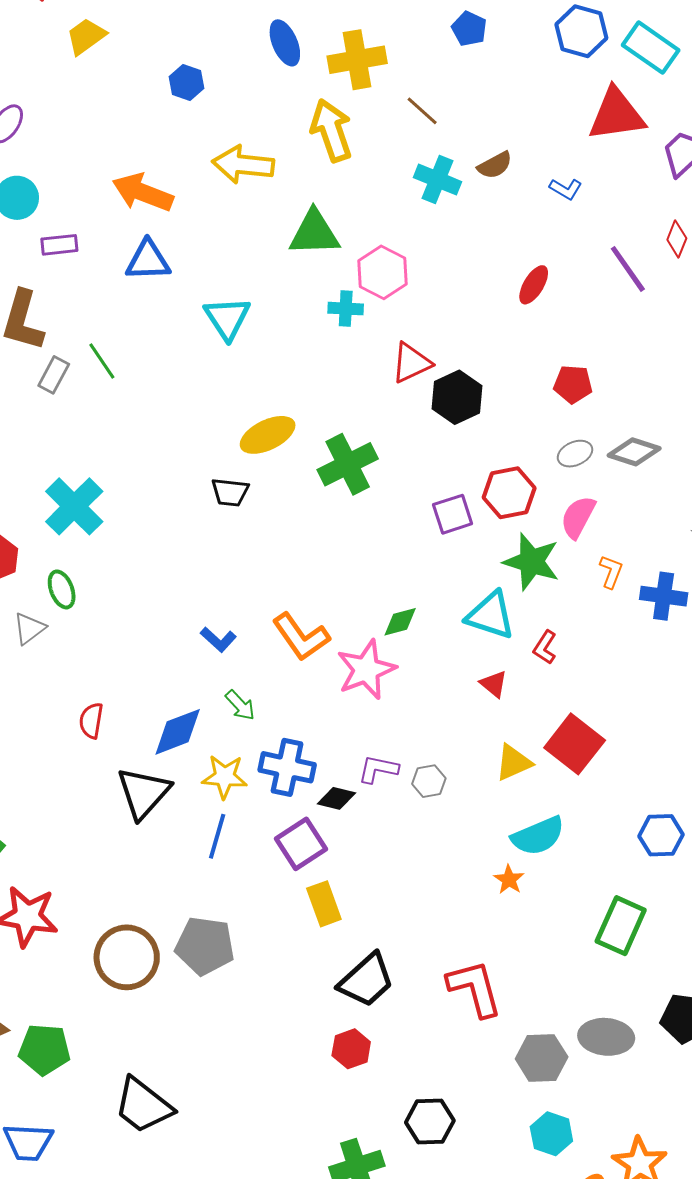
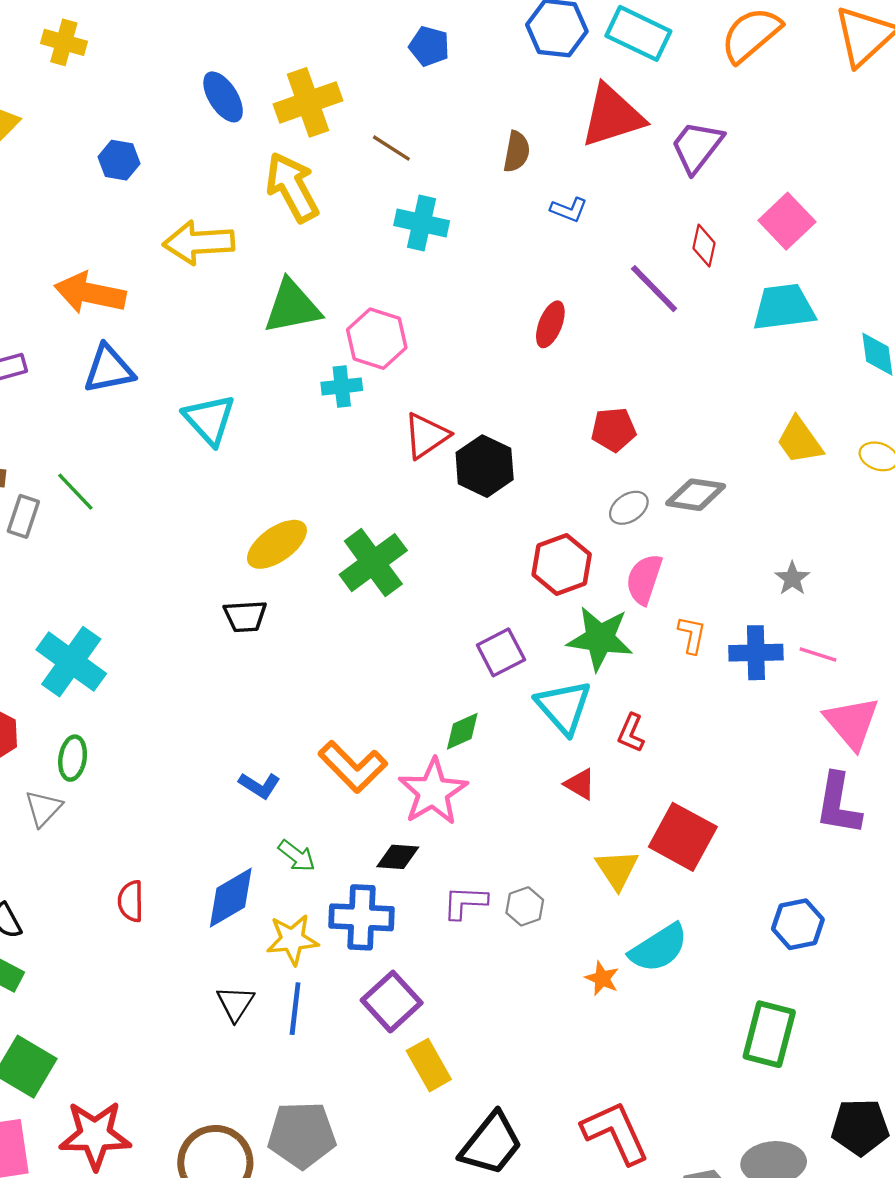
brown semicircle: (495, 165) -> (517, 152), moved, turned -42
purple square: (453, 514) -> (501, 652), moved
green ellipse: (62, 589) -> (73, 758), turned 39
cyan triangle: (491, 615) -> (564, 707), turned 40
yellow triangle: (513, 763) -> (617, 869), turned -30
black triangle: (144, 793) -> (235, 1003), moved, size x0.6
black diamond: (336, 798) -> (398, 857), moved
orange star: (509, 880) -> (602, 978), moved

